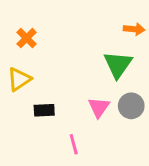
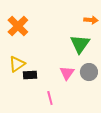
orange cross: (27, 38) -> (18, 26), size x1.5
yellow triangle: (19, 79) -> (17, 64), moved

